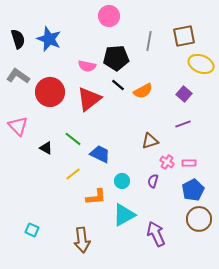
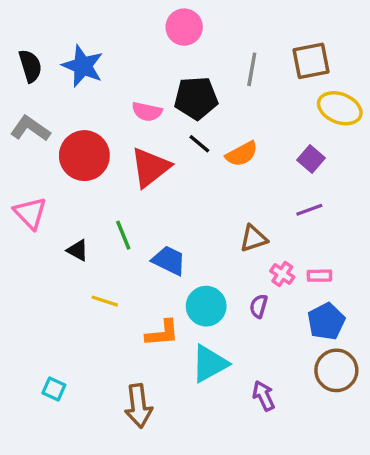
green line: (73, 139) -> (123, 235), turned 30
yellow line: (73, 174) -> (105, 301), moved, turned 56
cyan circle: (122, 181) -> (206, 306), size x1.5
purple arrow: (156, 234) -> (264, 396), size x0.7

